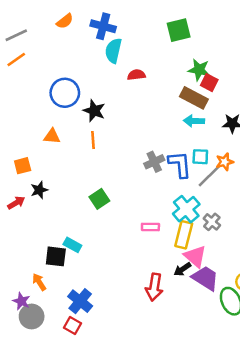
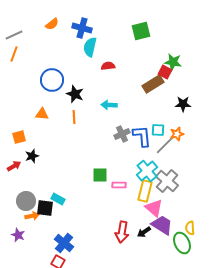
orange line: (16, 60) -> (14, 54), turned -35
green star: (199, 70) -> (173, 62), moved
brown rectangle: (194, 98) -> (153, 84), turned -60
cyan arrow: (194, 121) -> (109, 105), moved
green square: (99, 199) -> (100, 175), moved, turned 35
gray cross: (212, 222) -> (167, 181), size x1.6
black arrow: (182, 269) -> (144, 232), moved
orange arrow: (39, 282) -> (32, 216), moved, turned 112
purple star: (21, 301) -> (18, 235), moved
gray circle: (32, 316) -> (26, 201), moved

